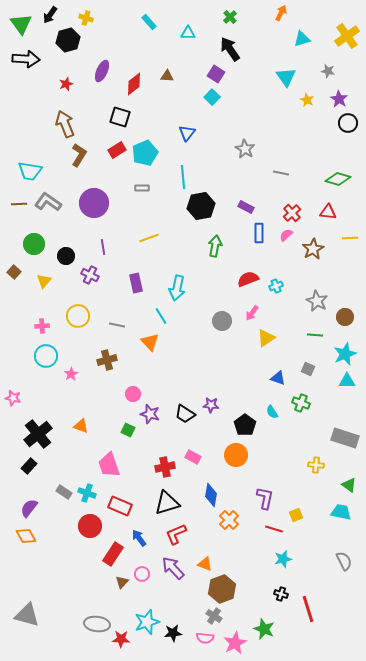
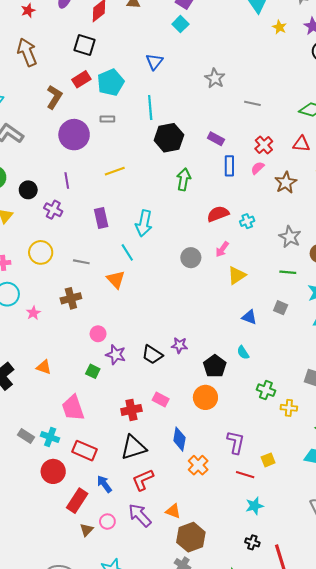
brown L-shape: (79, 155) -> (54, 97), moved
purple circle: (94, 203) -> (74, 135), moved
green cross: (301, 403) -> (266, 390), moved

